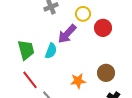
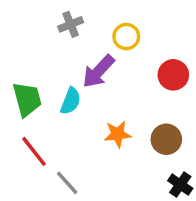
red circle: (103, 28) -> (173, 75), moved
orange star: (78, 81) -> (118, 134), moved

